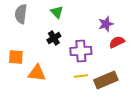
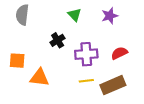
green triangle: (57, 12) -> (75, 15), moved
purple star: (106, 24) -> (110, 16), moved
red semicircle: (117, 42) -> (119, 53), moved

